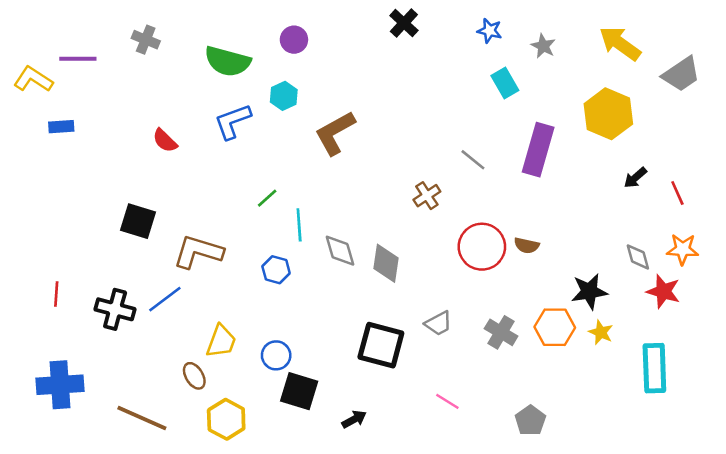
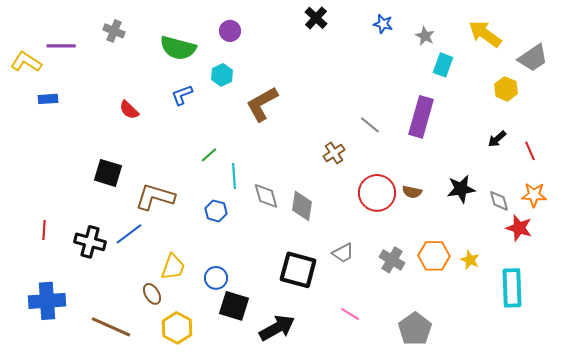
cyan rectangle: (505, 83) -> (443, 65), moved, turned 50
yellow hexagon: (608, 114) -> (506, 89), moved, size x0.6
blue L-shape: (233, 121) -> (182, 95), size x0.7
black star: (589, 291) -> (461, 189), moved
black arrow: (354, 419) -> (277, 328), size x1.8
gray pentagon: (530, 421) -> (415, 329), size x1.4

